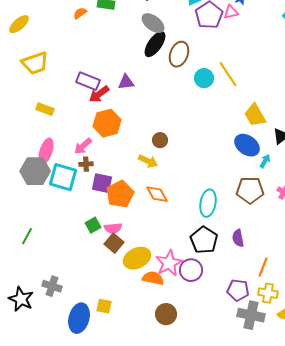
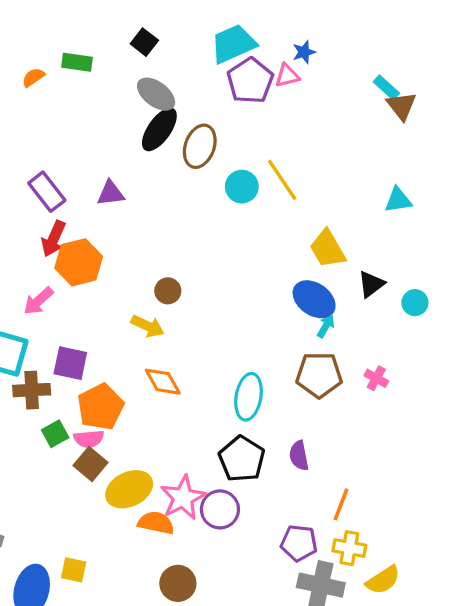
purple rectangle: (88, 81) -> (47, 192), turned 30
red arrow: (99, 94) -> (53, 239), moved, turned -30
cyan arrow: (265, 161) -> (326, 326), moved
brown cross: (86, 164) -> (32, 390), moved, size x1.5
orange pentagon: (120, 194) -> (101, 407), moved

